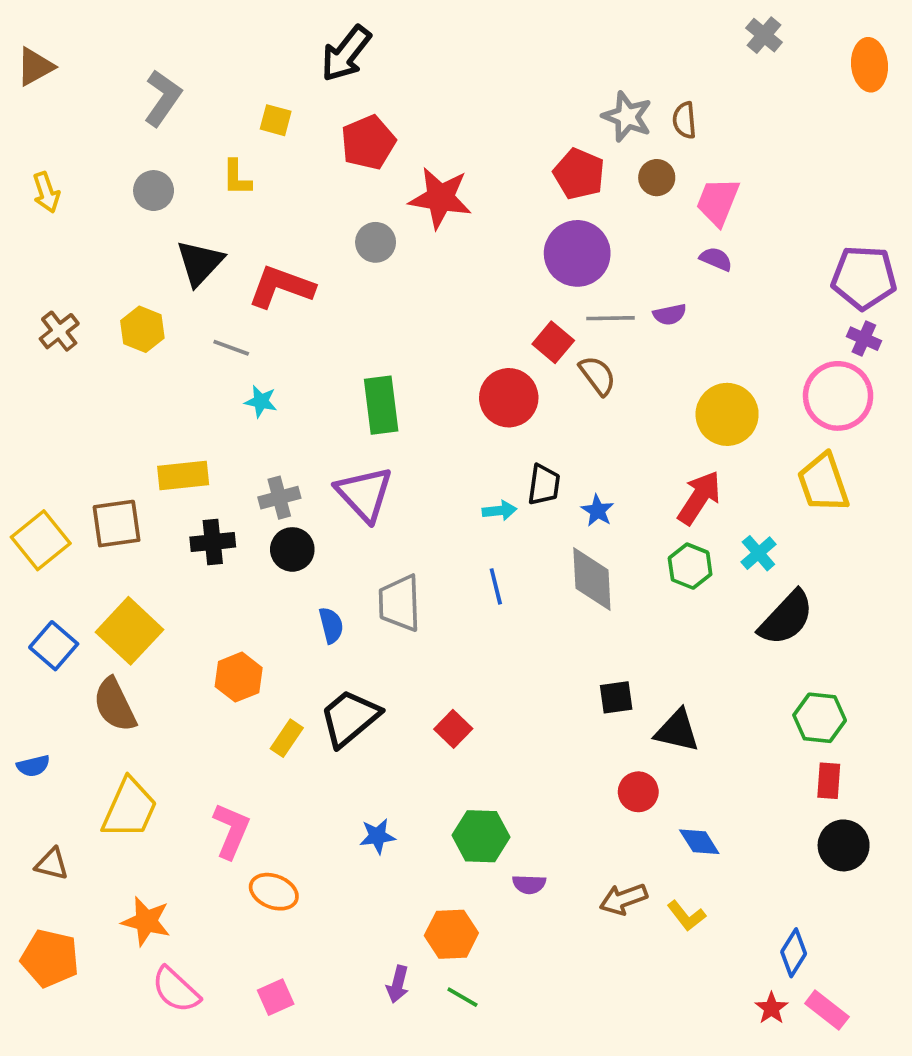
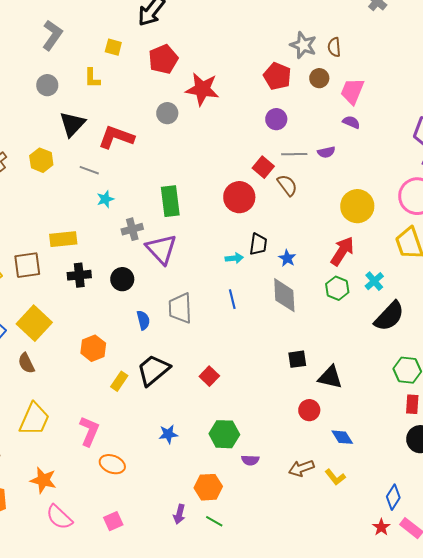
purple circle: (577, 253) -> (276, 119), size x0.6
cyan star: (261, 401) -> (105, 199), turned -30
gray cross: (279, 498) -> (132, 229), moved
brown semicircle: (115, 705) -> (26, 363), size x0.7

